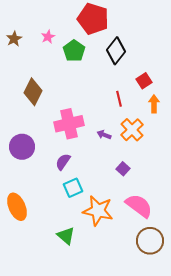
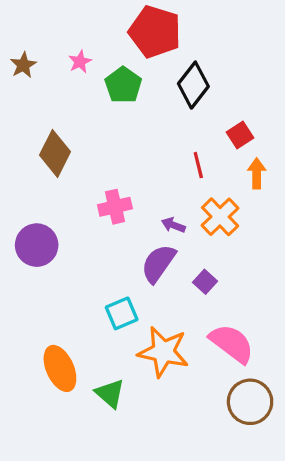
pink cross: (69, 124) -> (115, 207), size x0.7
purple semicircle: (63, 162) -> (158, 263), moved, size x1.4
orange ellipse: (17, 207) -> (60, 368), moved

